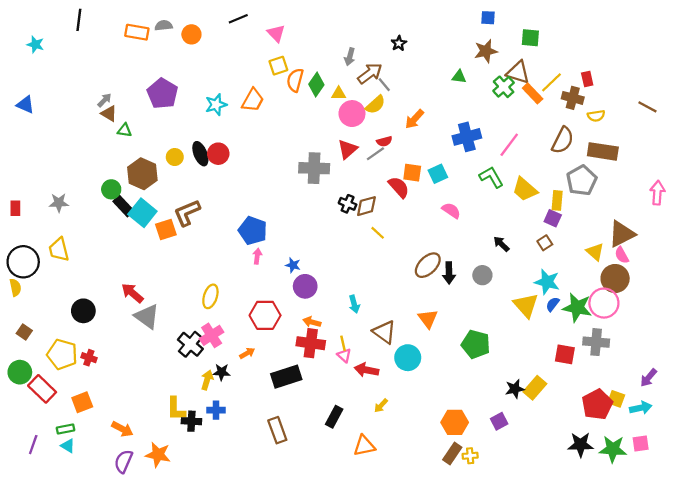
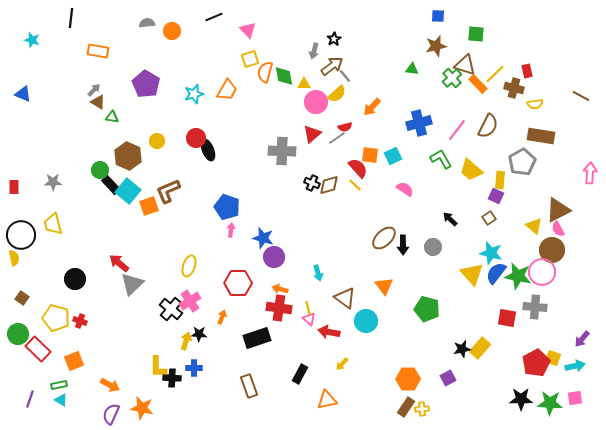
orange rectangle: (137, 32) -> (98, 51), moved
black star: (399, 43) -> (334, 39), moved
green diamond: (316, 85) -> (284, 76), turned -45
brown semicircle: (563, 140) -> (488, 126), moved
black ellipse: (200, 154) -> (208, 150), moved
yellow line: (378, 233) -> (355, 185), moved
blue star: (293, 265) -> (263, 238), size x1.5
blue semicircle: (553, 304) -> (496, 273), size x1.6
gray triangle: (147, 316) -> (132, 284), turned 40
orange arrow: (247, 353) -> (222, 317), turned -40

